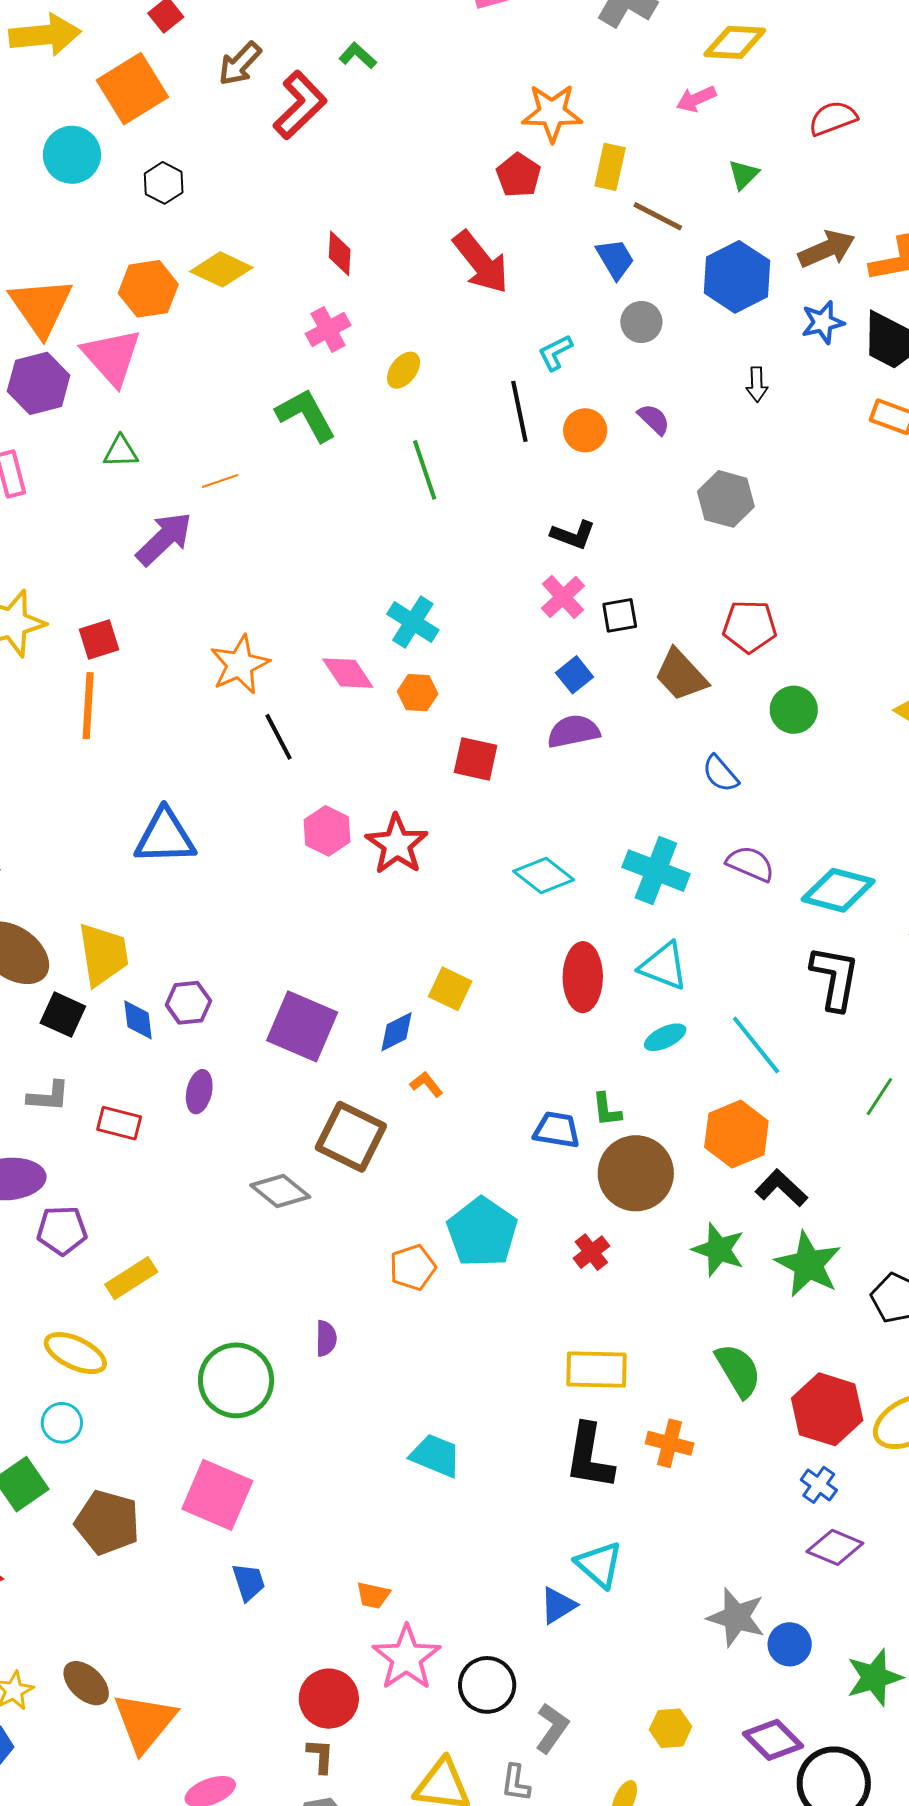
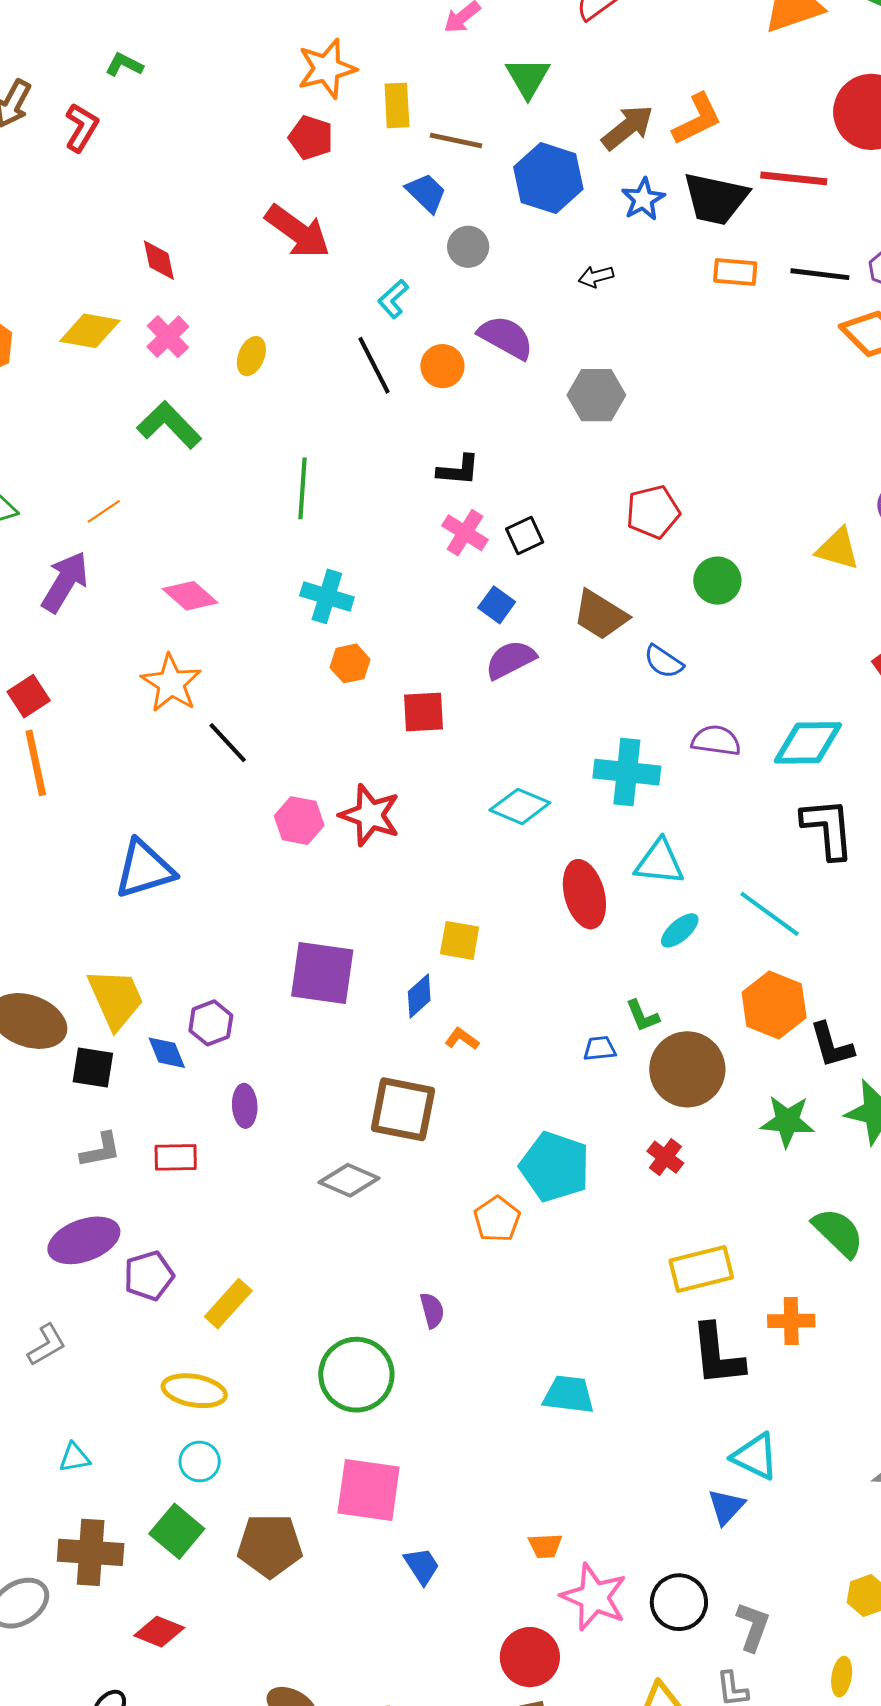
red L-shape: (300, 105) -> (82, 128), size x0.7
green triangle: (744, 175) -> (528, 78), size x1.4
yellow diamond: (221, 269) -> (90, 331), moved
black arrow: (757, 384) -> (596, 277), turned 92
purple semicircle: (654, 419) -> (506, 337), size x1.6
green line: (425, 470) -> (302, 488), moved, turned 38
pink diamond: (348, 673) -> (190, 596), moved
brown trapezoid: (681, 675) -> (600, 615), moved
purple square: (302, 1026) -> (322, 973), moved
blue trapezoid: (557, 1130) -> (600, 1048), size x0.7
black L-shape: (781, 1188) -> (832, 1045), turned -134

